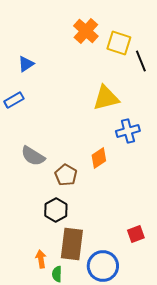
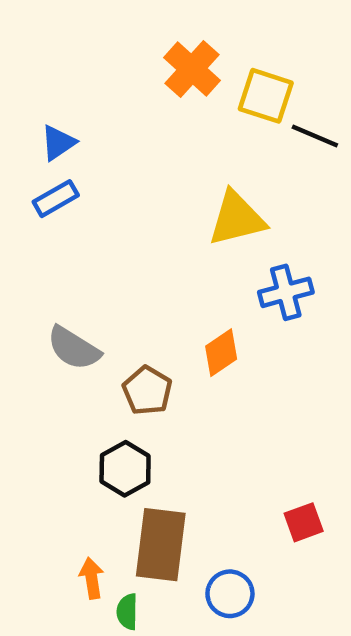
black line: (141, 61) -> (315, 136), turned -45
blue rectangle: (14, 100) -> (56, 199), moved
blue circle: (103, 266) -> (230, 594), size x0.7

